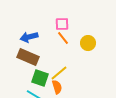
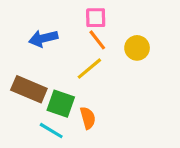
brown rectangle: (28, 57) -> (29, 89), moved
yellow line: (59, 73) -> (89, 69), moved

